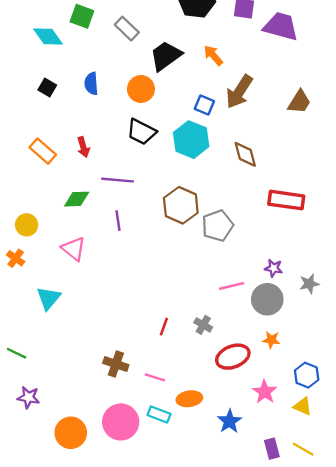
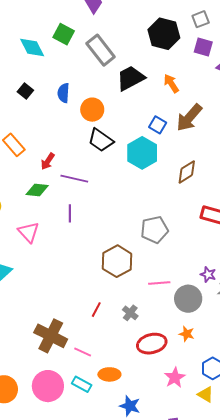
gray rectangle: (127, 29) -> (101, 50), size x1.4
orange circle: (141, 89) -> (92, 110), moved
red arrow: (83, 147) -> (48, 161), moved, turned 42
brown diamond: (245, 154) -> (187, 172), turned 65
brown hexagon: (181, 205) -> (117, 261), moved
purple star: (274, 268) -> (208, 274), moved
brown cross: (116, 364) -> (51, 336), size x1.5
blue star: (229, 421) -> (130, 406), moved, turned -30

